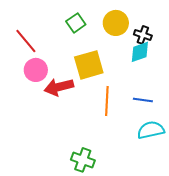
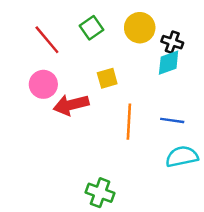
red line: (26, 41) -> (47, 40), moved
yellow square: (89, 65) -> (107, 78), size x0.6

